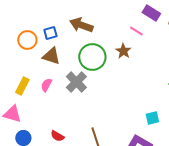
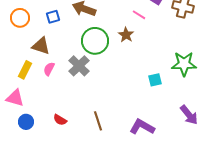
orange circle: (27, 40) -> (20, 18), moved
brown triangle: (51, 56) -> (41, 46), moved
cyan square: (152, 118) -> (155, 80), moved

